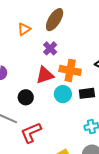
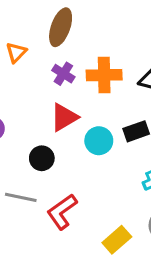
orange cross: (70, 70) -> (104, 75), moved

